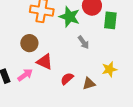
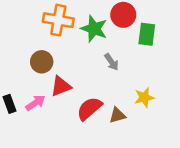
red triangle: (45, 62) -> (61, 86), turned -48
red semicircle: (67, 79) -> (89, 109), size x1.5

